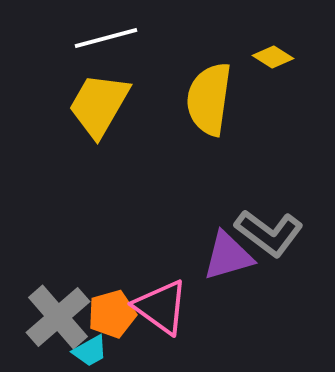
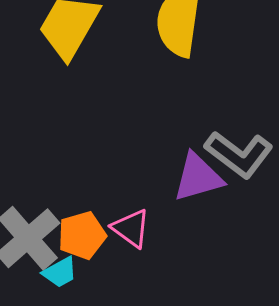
pink triangle: (161, 307) -> (131, 228), size x0.7

